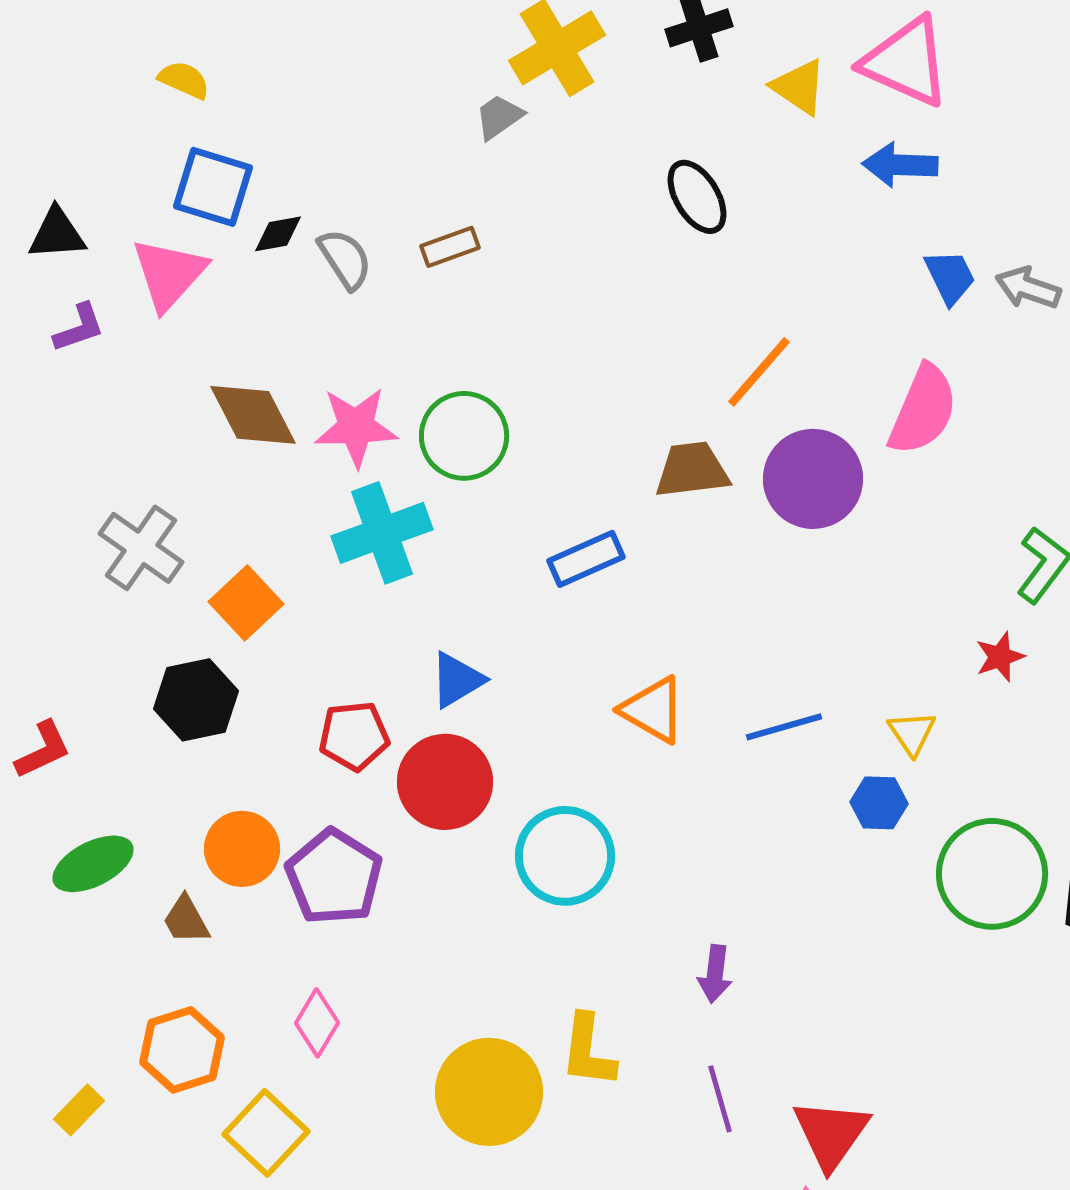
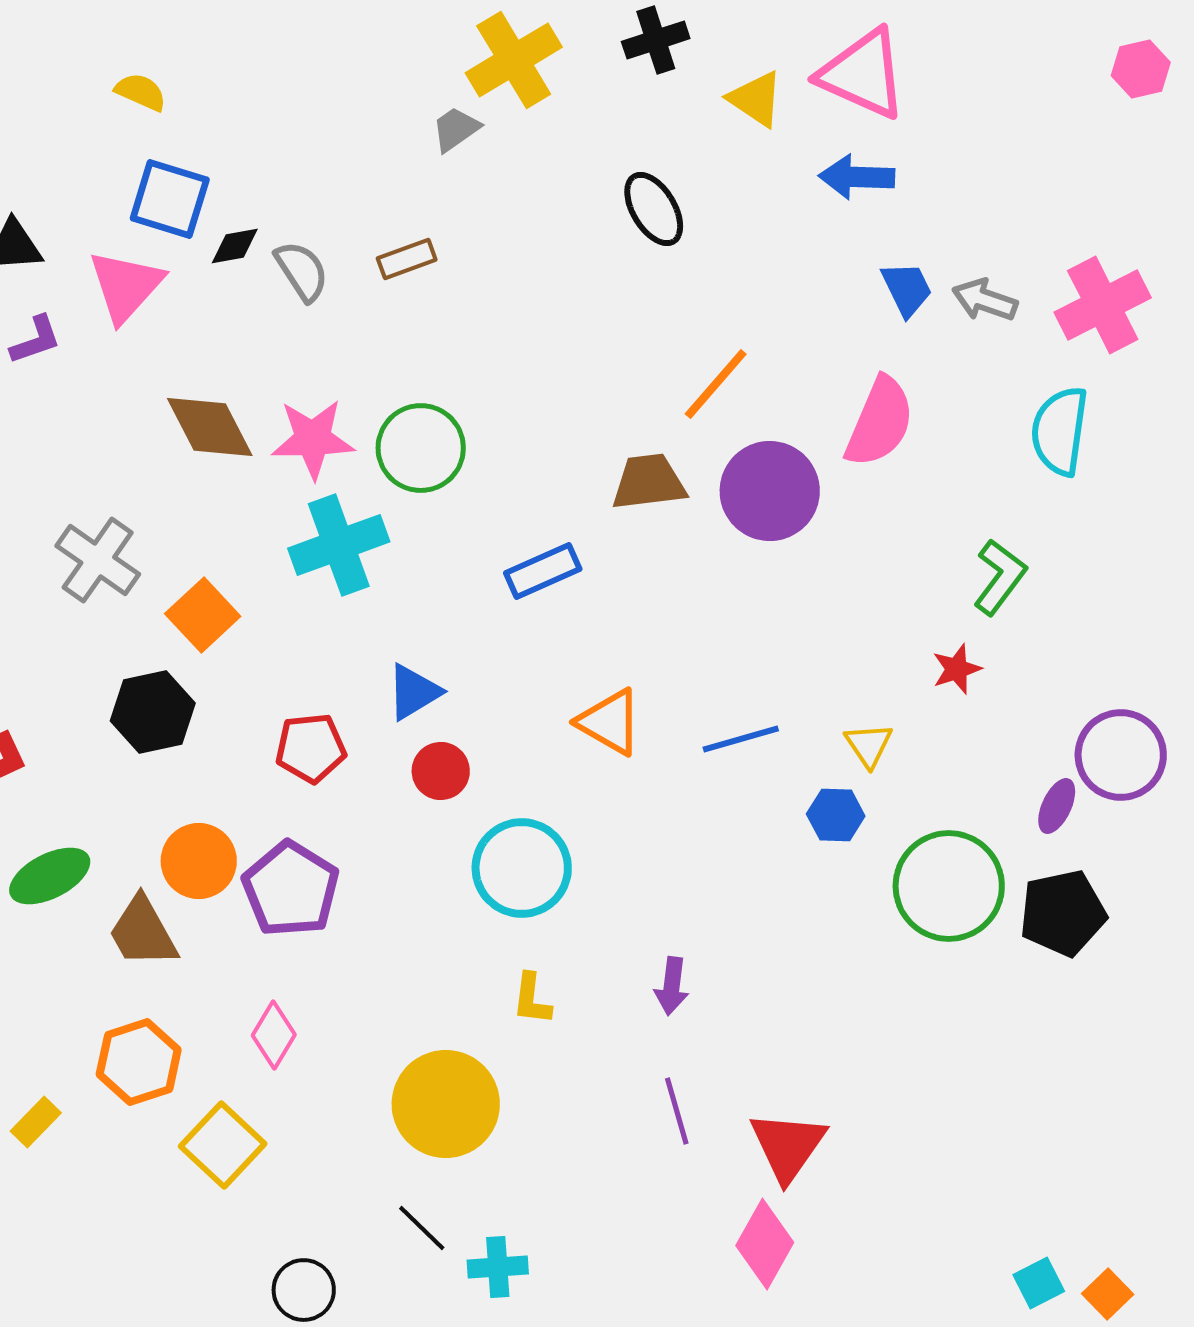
red circle: (445, 782) -> (441, 771), moved, size x0.6
brown trapezoid: (186, 920) -> (143, 932), size x1.5
yellow L-shape: (588, 1051) -> (532, 999), moved, size x0.7

